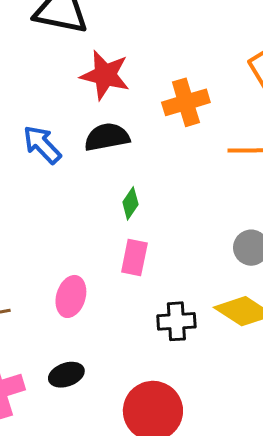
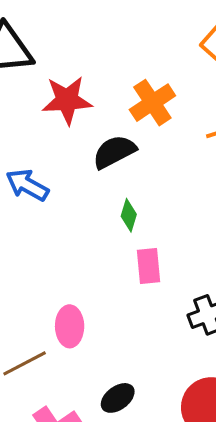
black semicircle: (107, 137) -> (114, 152), moved
pink ellipse: (71, 296) -> (70, 326), moved

